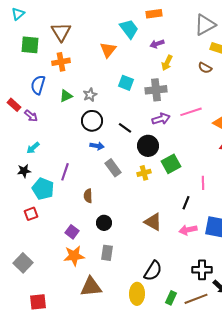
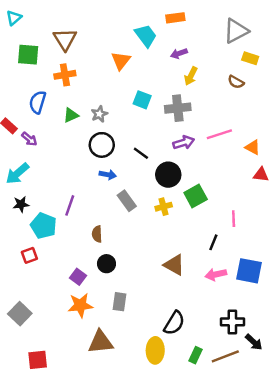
cyan arrow: (33, 148) -> (17, 173), moved, size x1.5
black circle: (104, 223) -> (106, 264), moved

